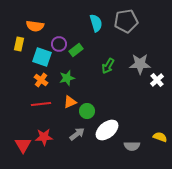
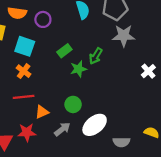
purple circle: (59, 44) -> (43, 19), moved
green rectangle: (76, 50) -> (64, 51), moved
gray star: (140, 64) -> (124, 36), moved
green star: (67, 78) -> (78, 69), moved
orange triangle: (70, 102) -> (42, 112), moved

